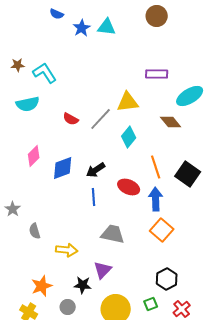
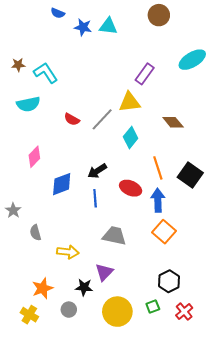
blue star: (82, 28) -> (83, 27), turned -30
purple rectangle: (157, 74) -> (145, 74), moved, turned -55
cyan ellipse: (190, 96) -> (192, 60), moved
blue diamond: (63, 168) -> (62, 184), moved

